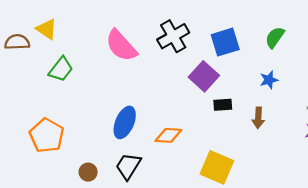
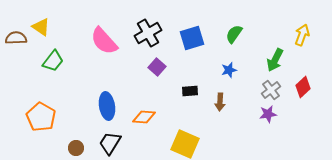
purple square: (204, 76) -> (157, 67), moved, size x0.7
blue ellipse: (125, 122) -> (107, 106), turned -32

